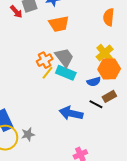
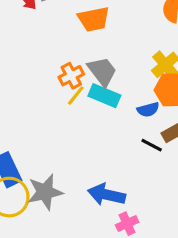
blue arrow: (71, 113) -> (107, 195), moved
gray star: (28, 134) -> (45, 192), size x1.6

